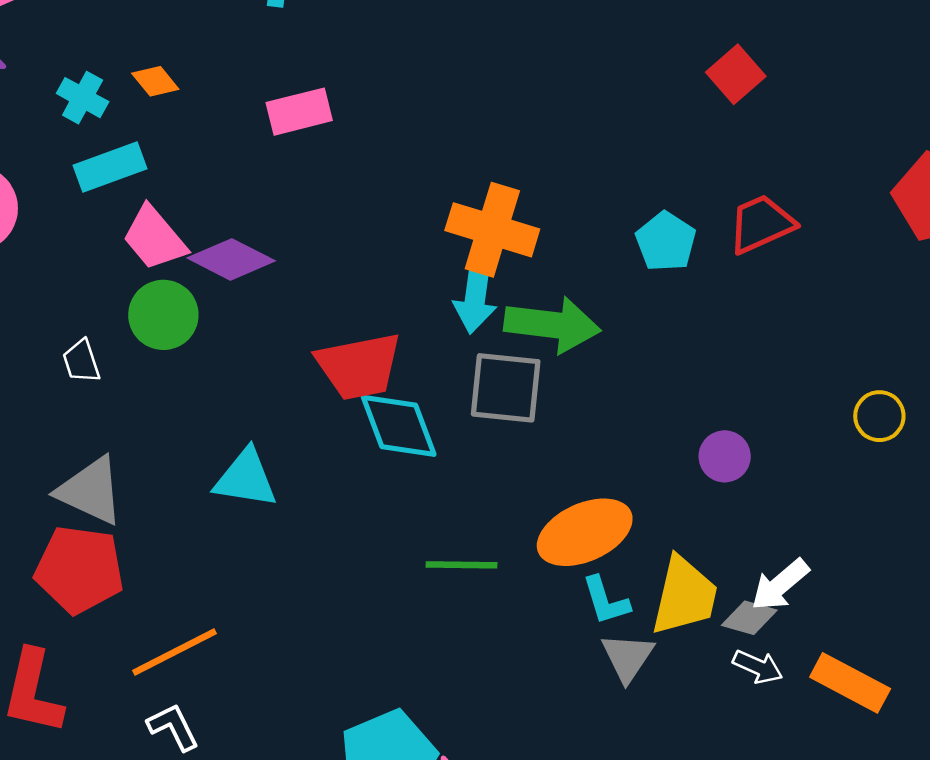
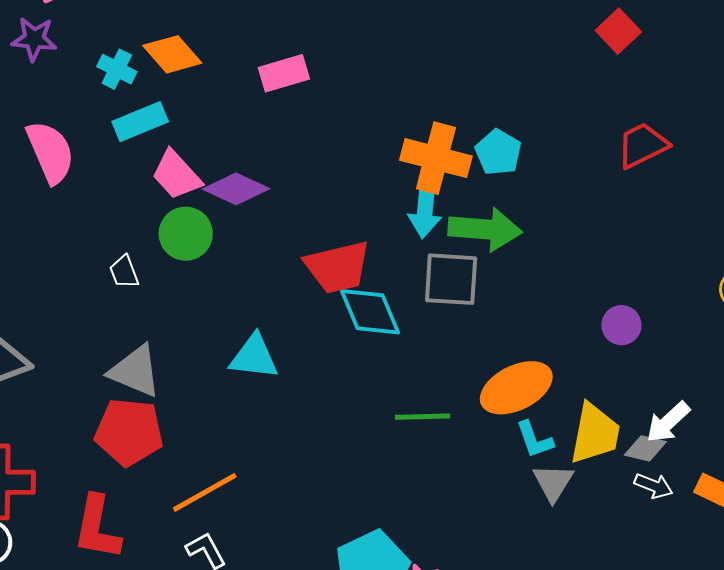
orange diamond: (155, 81) -> (172, 54), size x1.6
cyan pentagon: (666, 242) -> (498, 152), moved

